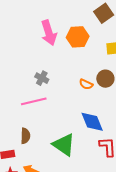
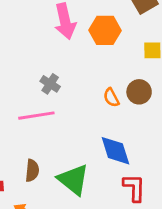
orange semicircle: (86, 84) -> (111, 98), turned 32
brown semicircle: (25, 136) -> (32, 171), moved

